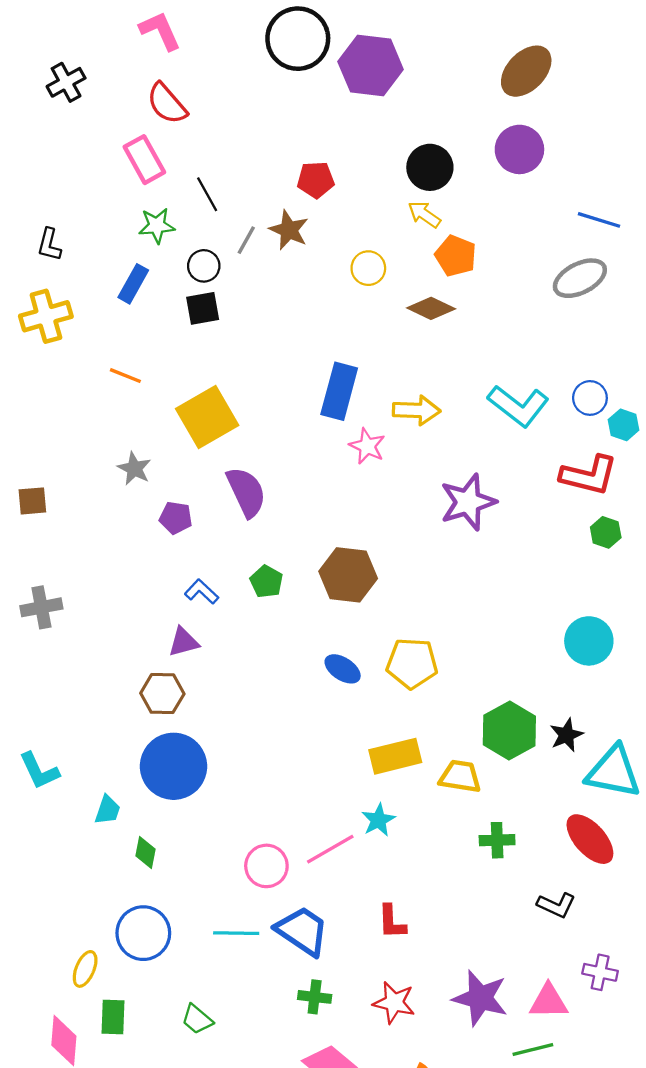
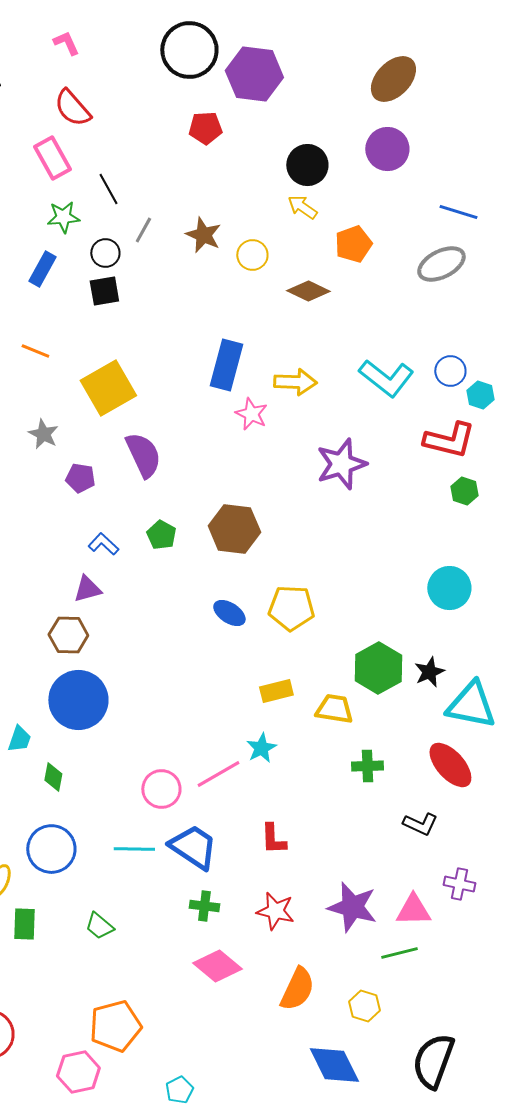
pink L-shape: (160, 31) -> (66, 43), size x0.7
red pentagon: (316, 180) -> (205, 128), moved
brown star: (289, 230) -> (203, 235), moved
orange pentagon: (456, 256) -> (353, 244), moved, turned 30
yellow rectangle: (395, 756) -> (276, 691), size x0.7

